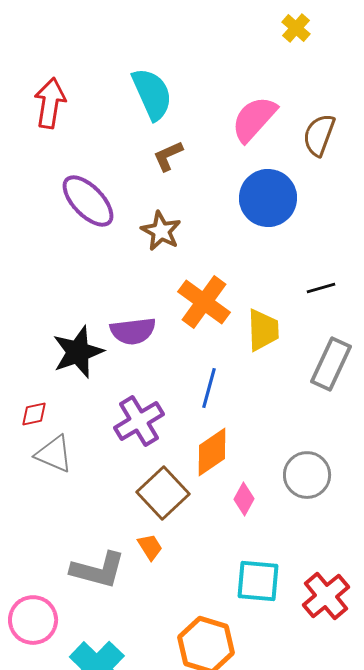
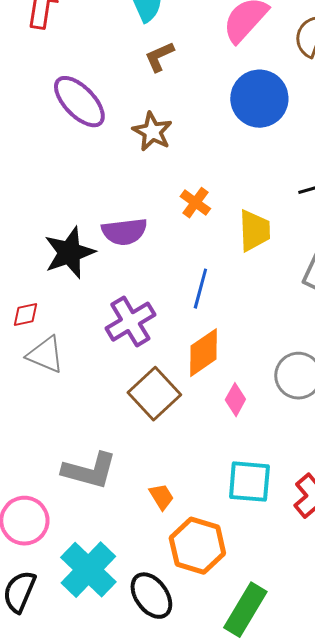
orange cross: (204, 302) -> (195, 203), size x0.6
orange trapezoid: (150, 547) -> (161, 497), moved

